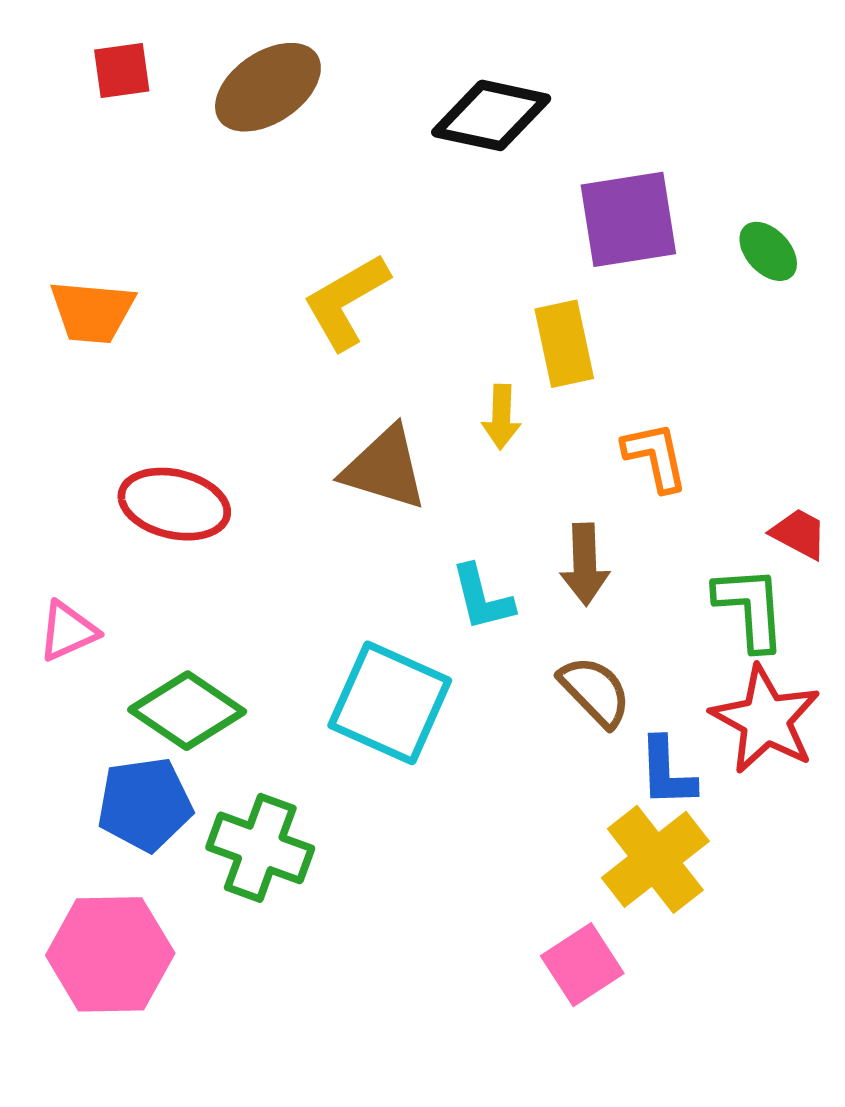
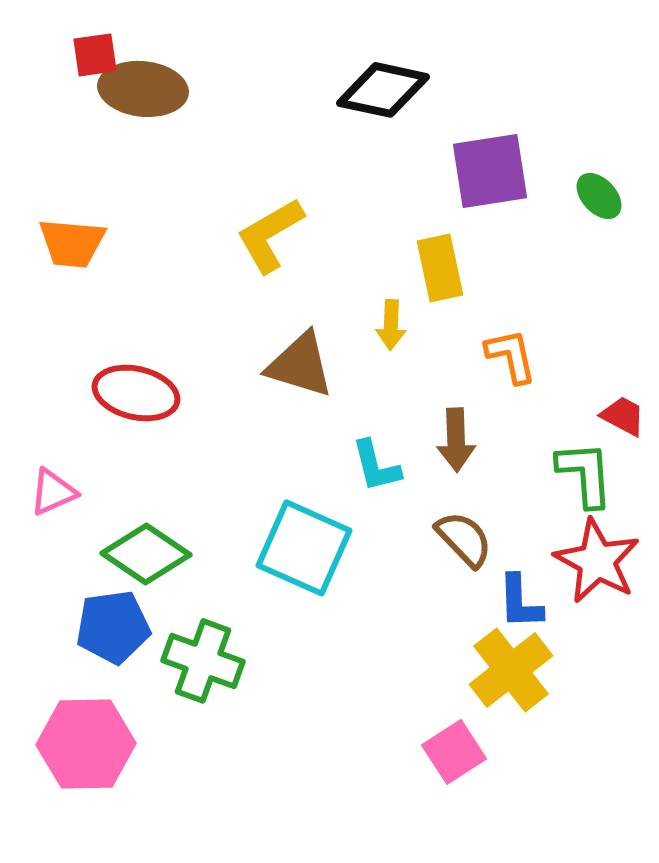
brown ellipse: (268, 87) -> (143, 89), moved, turned 40

